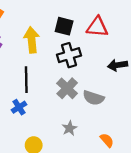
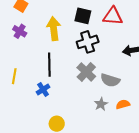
gray star: (70, 128) -> (101, 104), moved
orange semicircle: (107, 140) -> (123, 104), moved, turned -64

